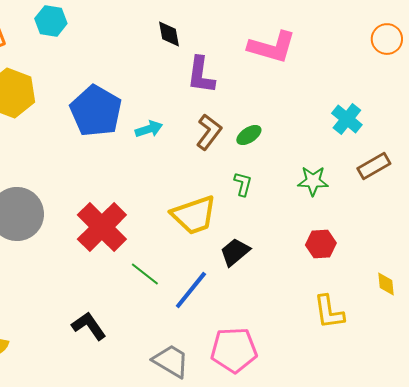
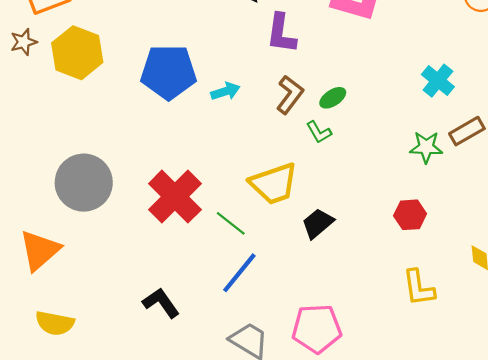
blue pentagon: (96, 111) -> (169, 72), turned -30
green star: (313, 181) -> (426, 147), moved
green L-shape: (243, 184) -> (319, 132), moved, turned 135
green line: (145, 274) -> (231, 223), moved
blue line: (191, 290) -> (239, 273), moved

